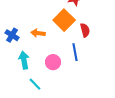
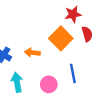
red semicircle: (85, 30) -> (87, 34), moved

